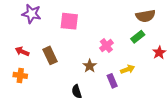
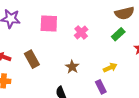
pink cross: (106, 46) -> (81, 32), moved
purple rectangle: (112, 81) -> (101, 87), moved

